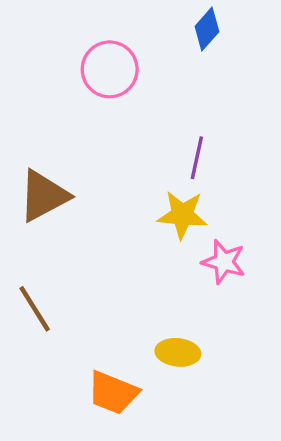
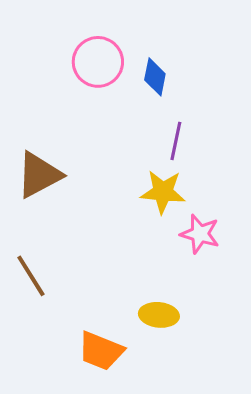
blue diamond: (207, 29) -> (155, 77), moved, turned -30

